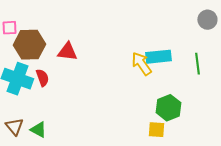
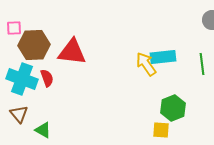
red triangle: (67, 52) -> (72, 52), size x1.4
brown triangle: (14, 127) -> (19, 114), moved

